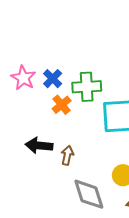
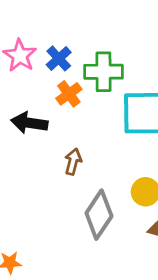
black arrow: (39, 146) -> (29, 123), moved
gray diamond: (89, 194) -> (99, 215), turned 48

